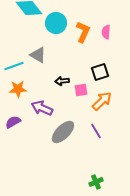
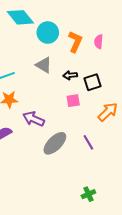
gray triangle: (38, 55) -> (44, 65), moved
black arrow: (62, 81) -> (70, 75), moved
orange arrow: (102, 101) -> (108, 112), moved

